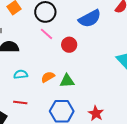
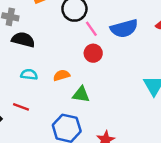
pink line: (47, 34) -> (91, 29), moved
orange semicircle: (48, 77) -> (62, 75), moved

